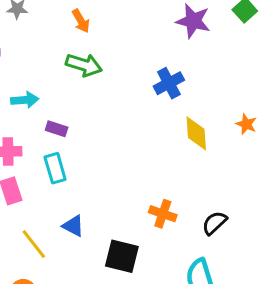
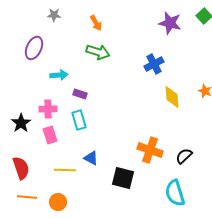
orange cross: (163, 214) -> (150, 150), size x1.4
yellow line: (34, 244) -> (65, 170), turned -50

